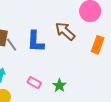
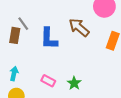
gray line: (12, 45) -> (23, 24), moved

